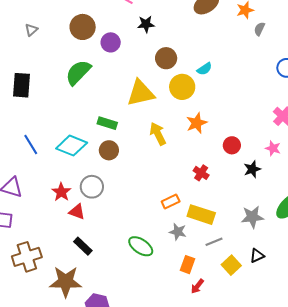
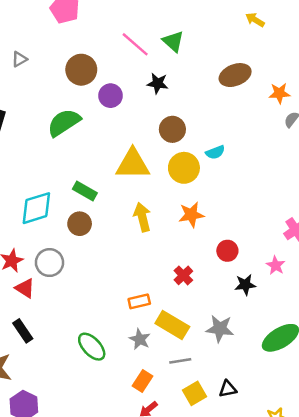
cyan diamond: (72, 146) -> (36, 208), turned -52
gray star: (252, 217) -> (220, 329), moved

